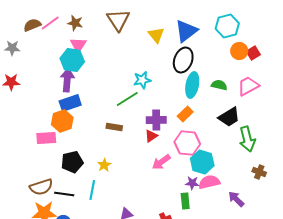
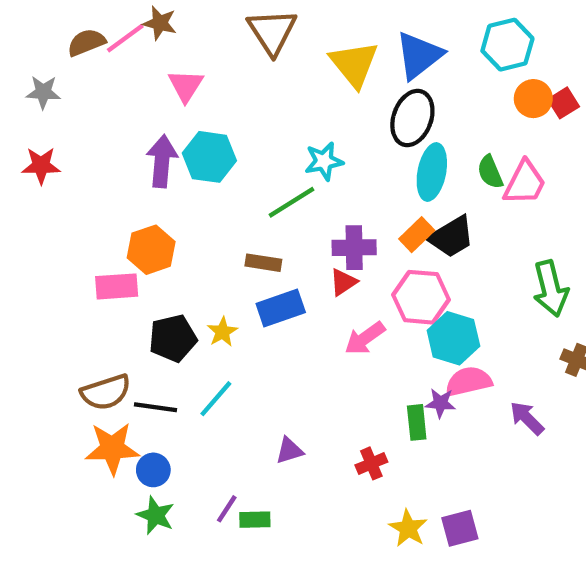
brown star: (75, 23) -> (160, 23), moved
yellow triangle: (156, 35) -> (354, 64), size x1.4
cyan hexagon: (72, 60) -> (209, 157), moved
green semicircle: (219, 85) -> (490, 172), turned -126
pink trapezoid: (248, 86) -> (525, 183), moved, turned 145
blue rectangle: (70, 103) -> (281, 308), moved
black trapezoid: (229, 117) -> (451, 237), moved
yellow star: (104, 165) -> (222, 332), moved
purple star: (192, 183) -> (440, 403), moved
cyan line: (92, 190) -> (216, 399), turned 30

